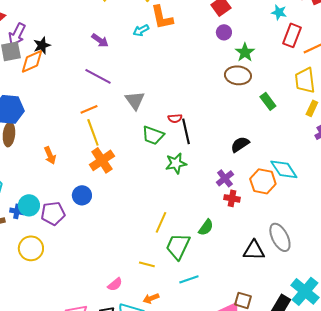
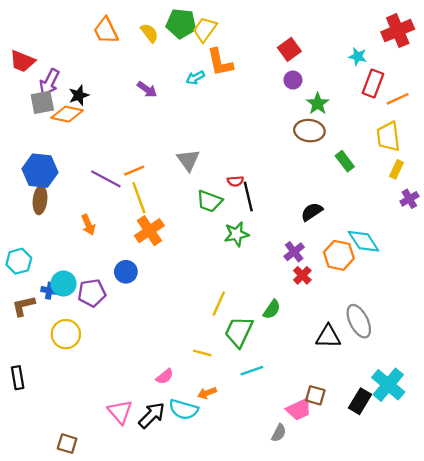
orange diamond: (32, 61) -> (67, 114), turned 36
purple line: (98, 76) -> (106, 179), moved
red cross: (232, 198) -> (302, 275), turned 35

